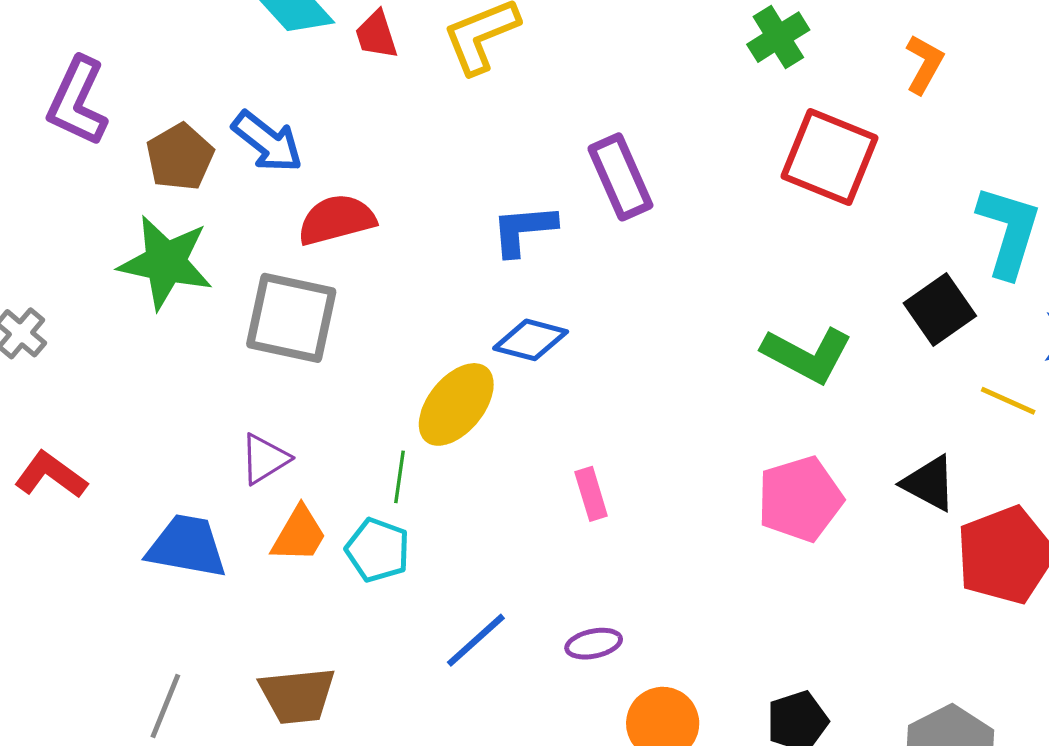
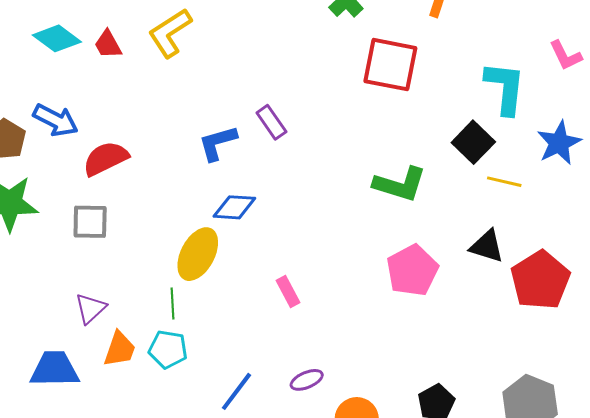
purple rectangle: (620, 177) -> (271, 122), moved, size x0.7
gray square: (291, 318) -> (90, 222), size x0.7
yellow line: (1008, 401) -> (504, 182), moved

